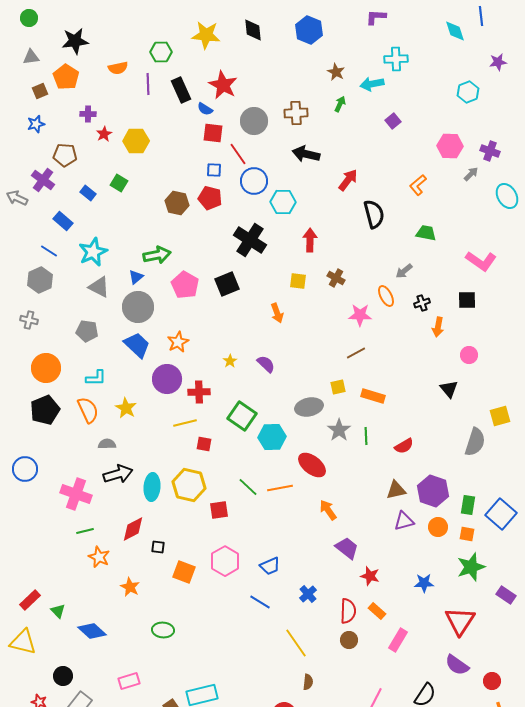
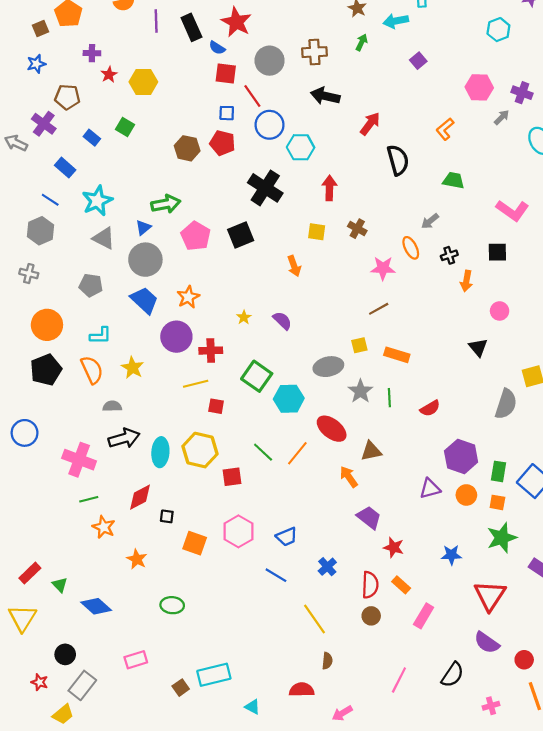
orange line: (280, 488) -> (297, 453), turned -40
brown triangle: (396, 490) -> (371, 451), moved
yellow triangle: (23, 642) -> (22, 618), turned 48

